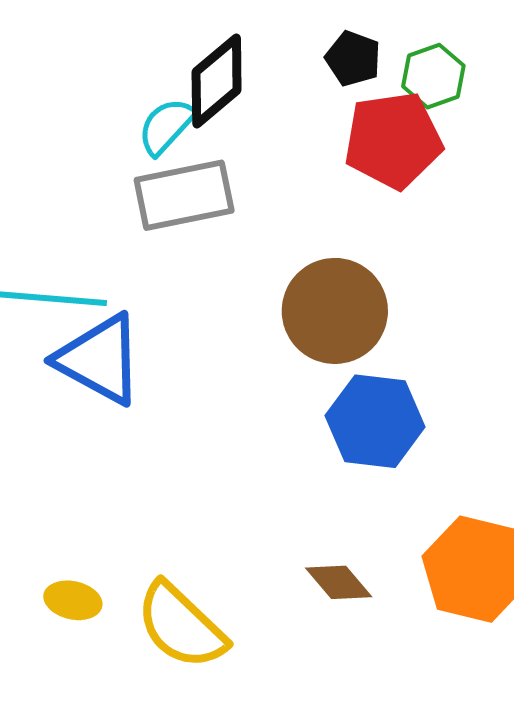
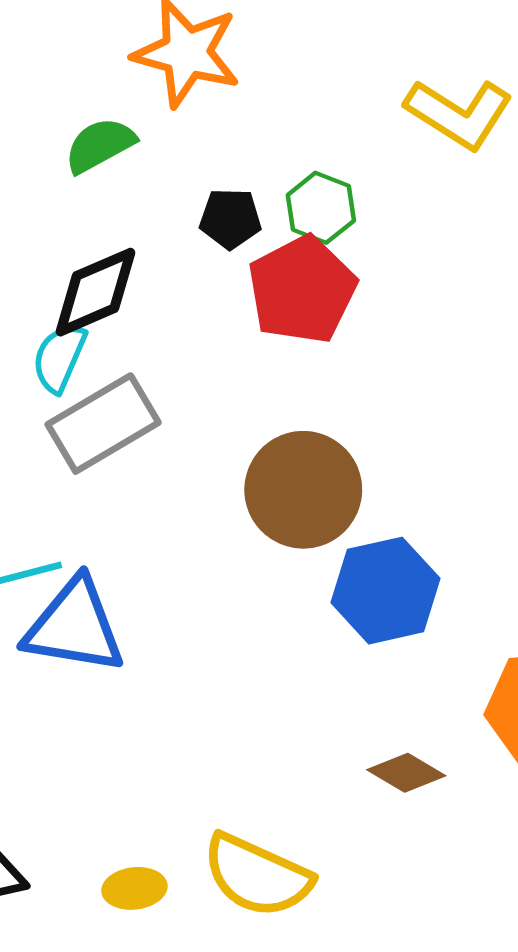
black diamond: (217, 81) -> (95, 292), turned 36

